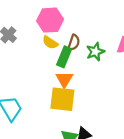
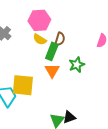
green star: (95, 52) -> (77, 65), moved
yellow square: (62, 99) -> (23, 85), moved

